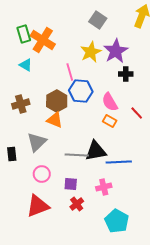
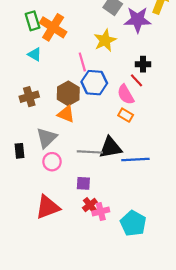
purple star: (116, 51) -> (138, 20), moved, turned 30
red line: (137, 113) -> (136, 80), moved
pink circle: (42, 174) -> (52, 162), moved
pink cross: (104, 187) -> (101, 211), moved

